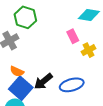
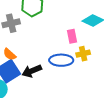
blue ellipse: (72, 85) -> (61, 60), moved

